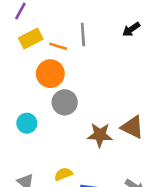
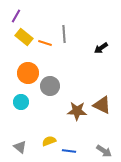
black arrow: (131, 29) -> (101, 48), moved
yellow rectangle: (31, 38) -> (24, 37), turned 66
orange circle: (50, 74) -> (28, 73), moved

